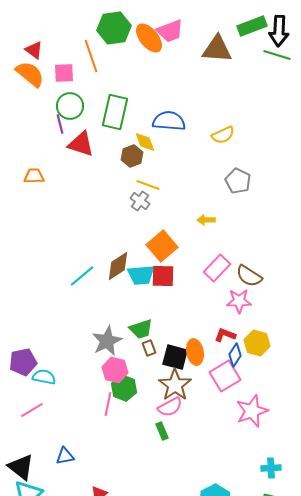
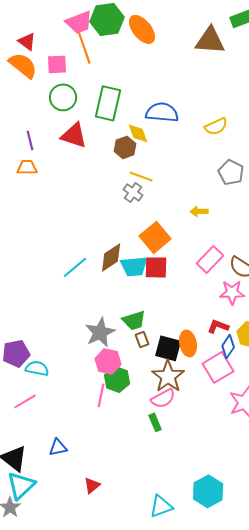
pink trapezoid: (170, 31) -> (79, 22), moved
purple line: (60, 124) -> (30, 140), moved

